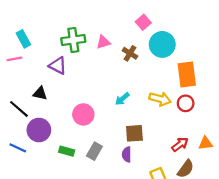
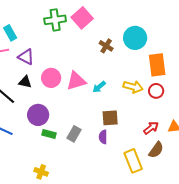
pink square: (143, 22) -> (82, 18), moved, size x1.5
green cross: (73, 40) -> (55, 20), moved
pink triangle: (103, 42) -> (76, 81), moved, size x1.5
purple triangle: (58, 66) -> (26, 57), moved
pink circle: (83, 114) -> (51, 78), moved
purple circle: (39, 130) -> (38, 115), moved

